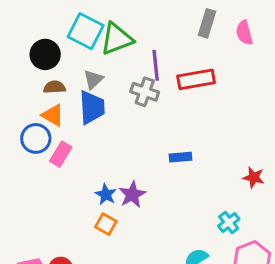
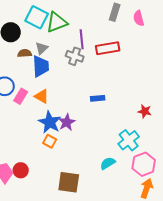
brown semicircle: (54, 87) -> (25, 53), moved
orange triangle: (53, 115) -> (42, 96), moved
blue star: (106, 195) -> (50, 122), size x1.6
cyan cross: (229, 223) -> (129, 140), size x1.5

